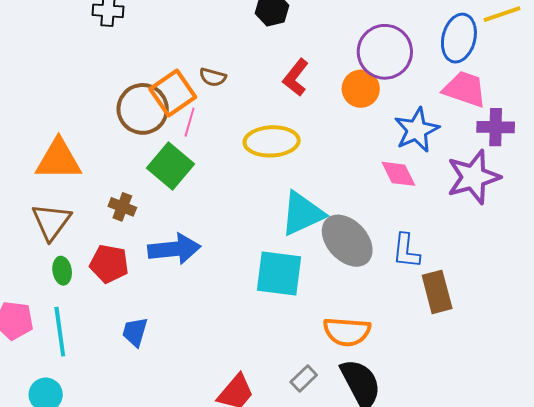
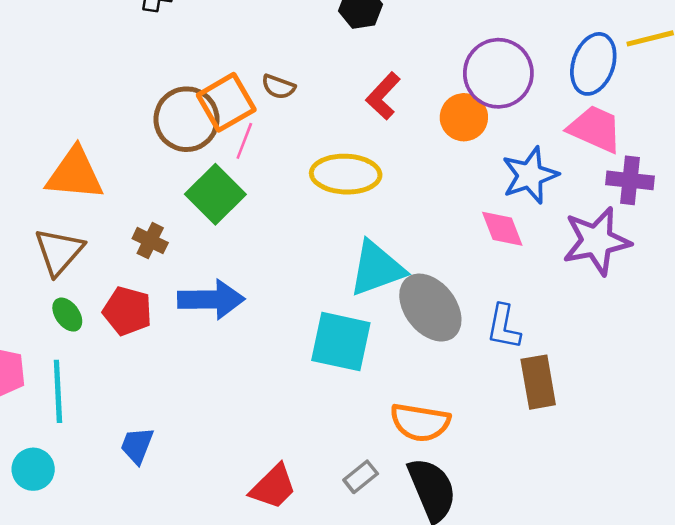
green ellipse: (62, 271) -> (67, 315), turned -32
blue trapezoid: (135, 332) -> (137, 445), moved

